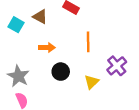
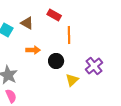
orange line: (88, 42) -> (69, 35), moved
black circle: (61, 72) -> (56, 61), moved

